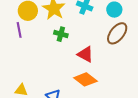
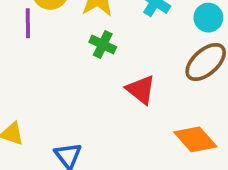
orange diamond: (85, 79) -> (195, 139), moved

